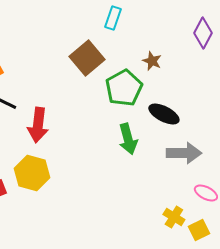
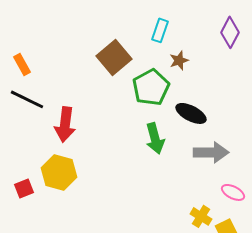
cyan rectangle: (113, 18) -> (160, 30), moved
brown star: (152, 61) -> (179, 60), turned 30

